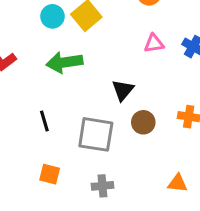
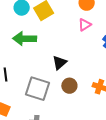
pink triangle: (154, 43) -> (85, 25), moved, turned -32

